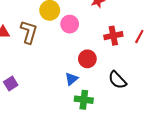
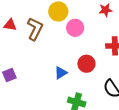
blue triangle: (72, 79) -> (61, 73), moved

